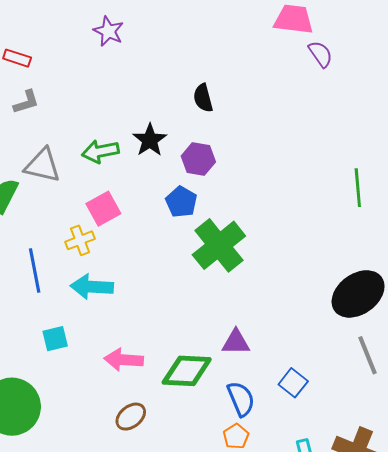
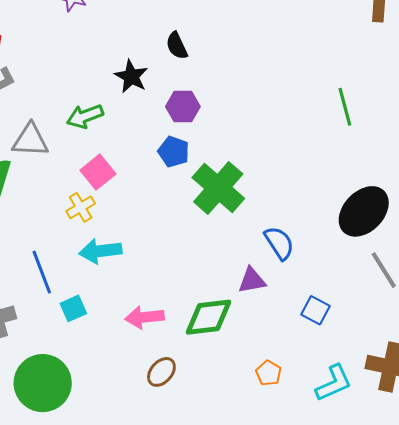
black star: (150, 140) -> (131, 76), moved
blue line: (35, 271) -> (42, 272), moved
blue semicircle: (241, 399) -> (279, 243), moved

